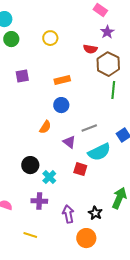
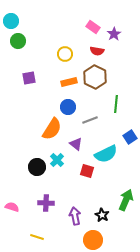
pink rectangle: (100, 10) -> (93, 27), moved
yellow circle: (50, 38) -> (65, 54), moved
brown hexagon: (108, 64) -> (95, 77), moved
green line: (113, 90) -> (116, 104), moved
orange semicircle: (45, 127) -> (52, 129), size x1.6
gray line: (89, 128) -> (90, 120), moved
cyan cross: (49, 177) -> (57, 160), moved

